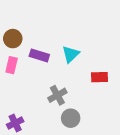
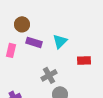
brown circle: (13, 39) -> (22, 24), moved

